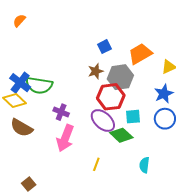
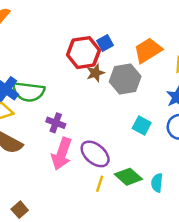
red hexagon: (111, 97) -> (83, 53), moved
cyan square: (133, 117) -> (142, 125), turned 35
purple ellipse: (103, 121) -> (95, 154), moved
green diamond: (121, 135) -> (128, 177), moved

